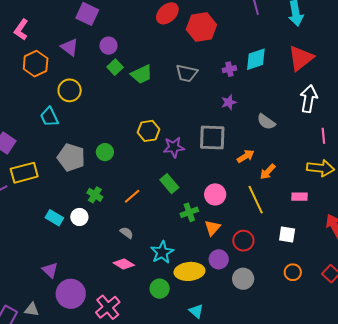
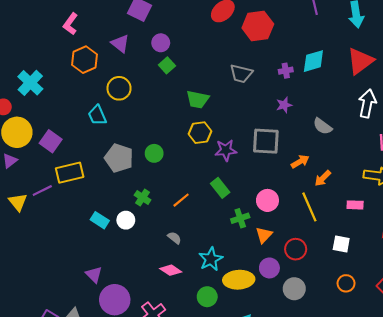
green trapezoid: (142, 74) -> (198, 99), moved, turned 35

